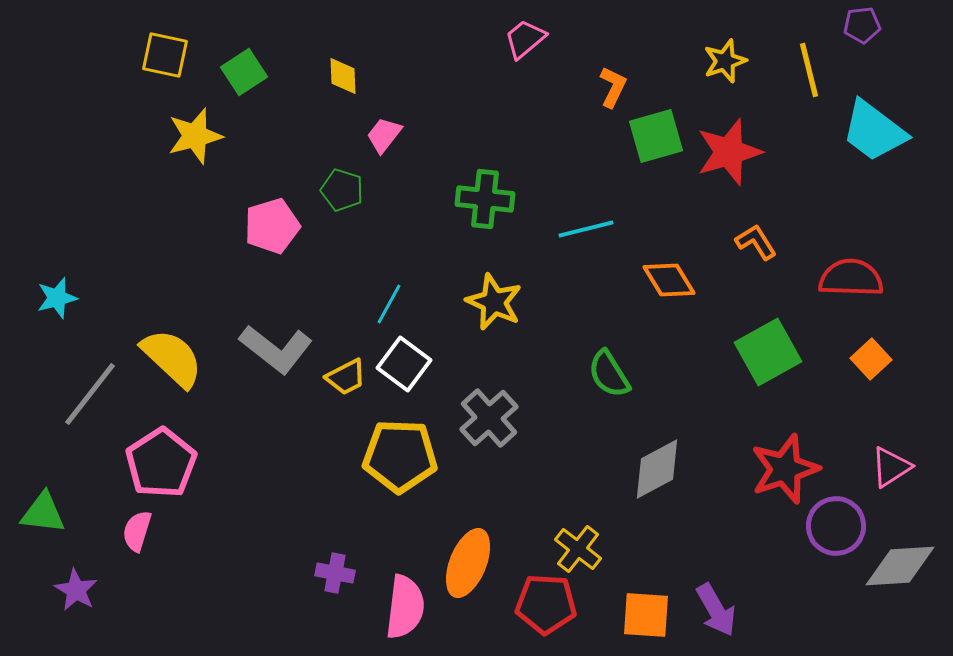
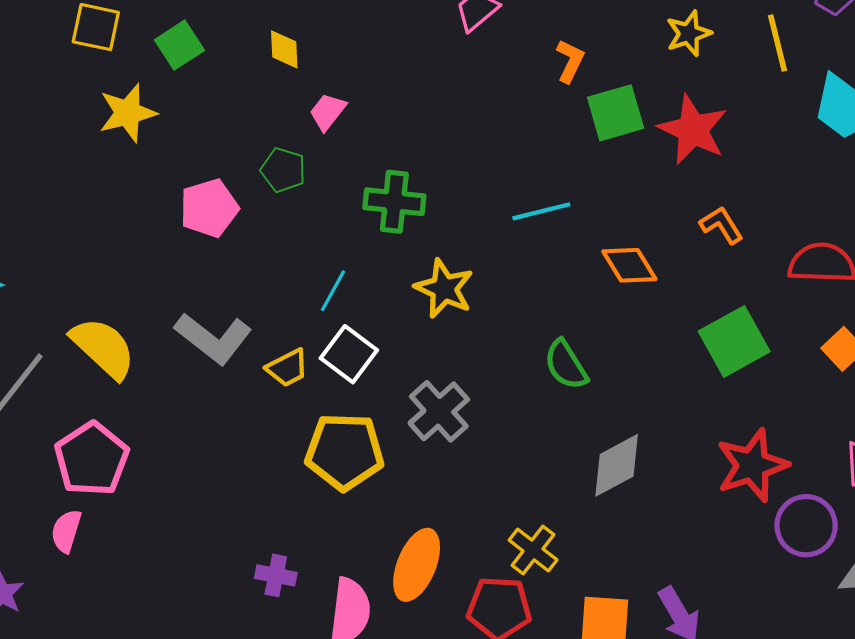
red star: (729, 152) -> (693, 130), turned -30
green cross: (485, 199) -> (394, 202), moved

